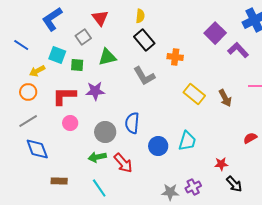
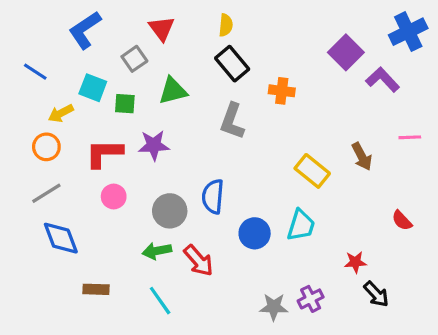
gray L-shape: (144, 76) -> (232, 121), turned 50
yellow rectangle: (194, 94) -> (312, 171), moved
red semicircle: (250, 138) -> (402, 221), turned -104

